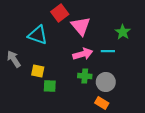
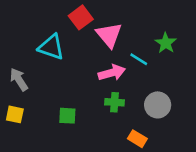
cyan line: (108, 51) -> (139, 59), moved, turned 32
yellow square: (38, 71) -> (15, 114), moved
gray circle: (106, 82) -> (158, 105), moved

